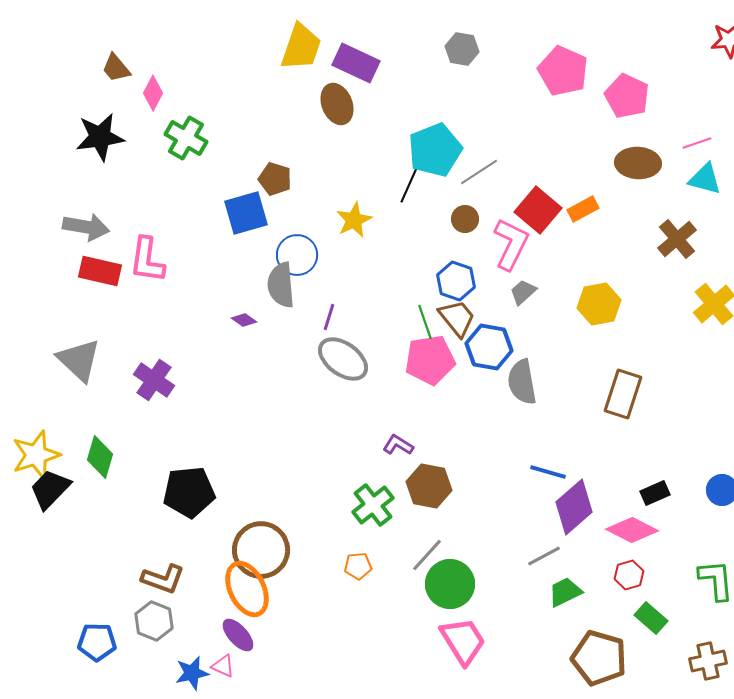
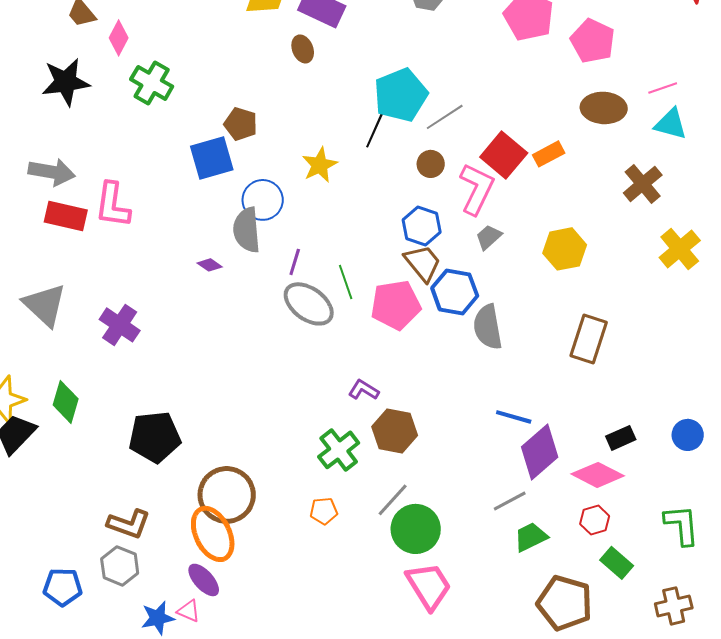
brown ellipse: (337, 104) -> (303, 49), size x0.7
green line: (425, 322) -> (346, 282), moved

